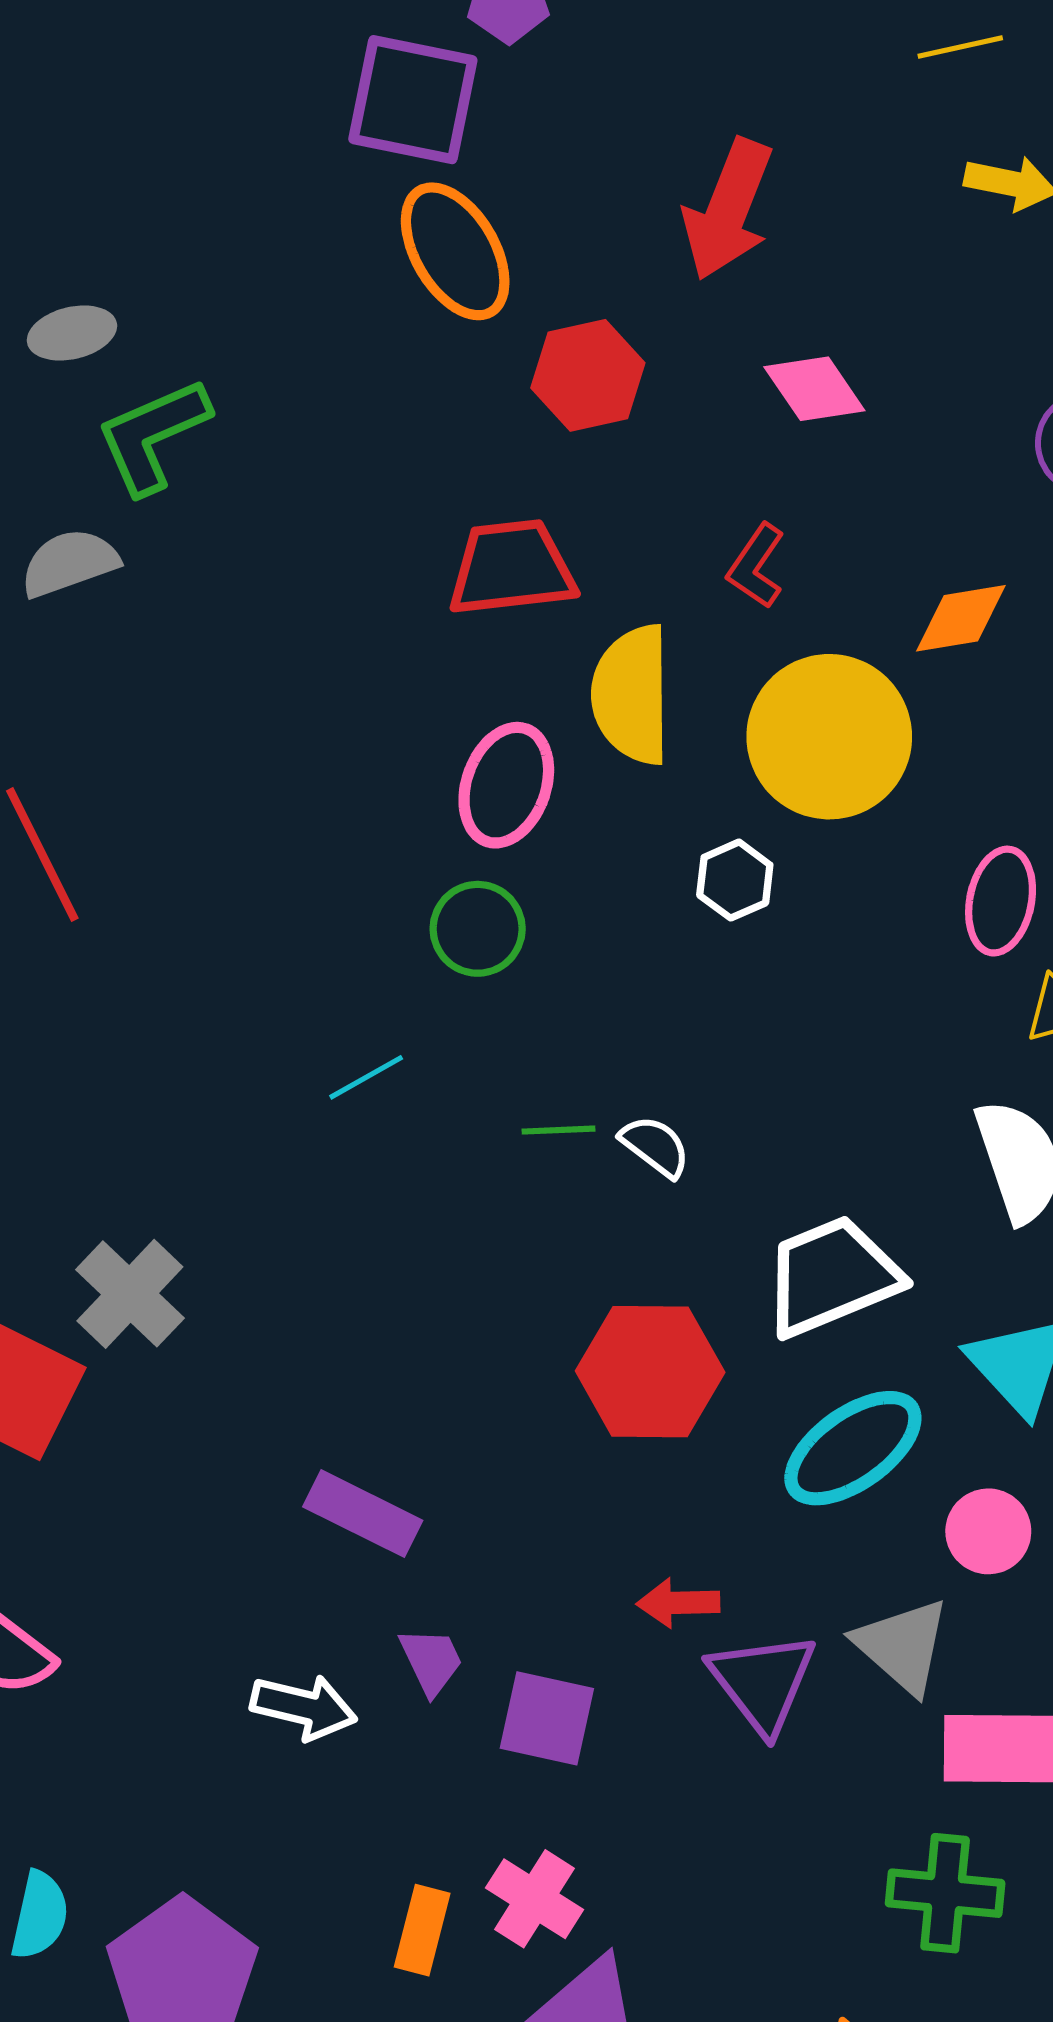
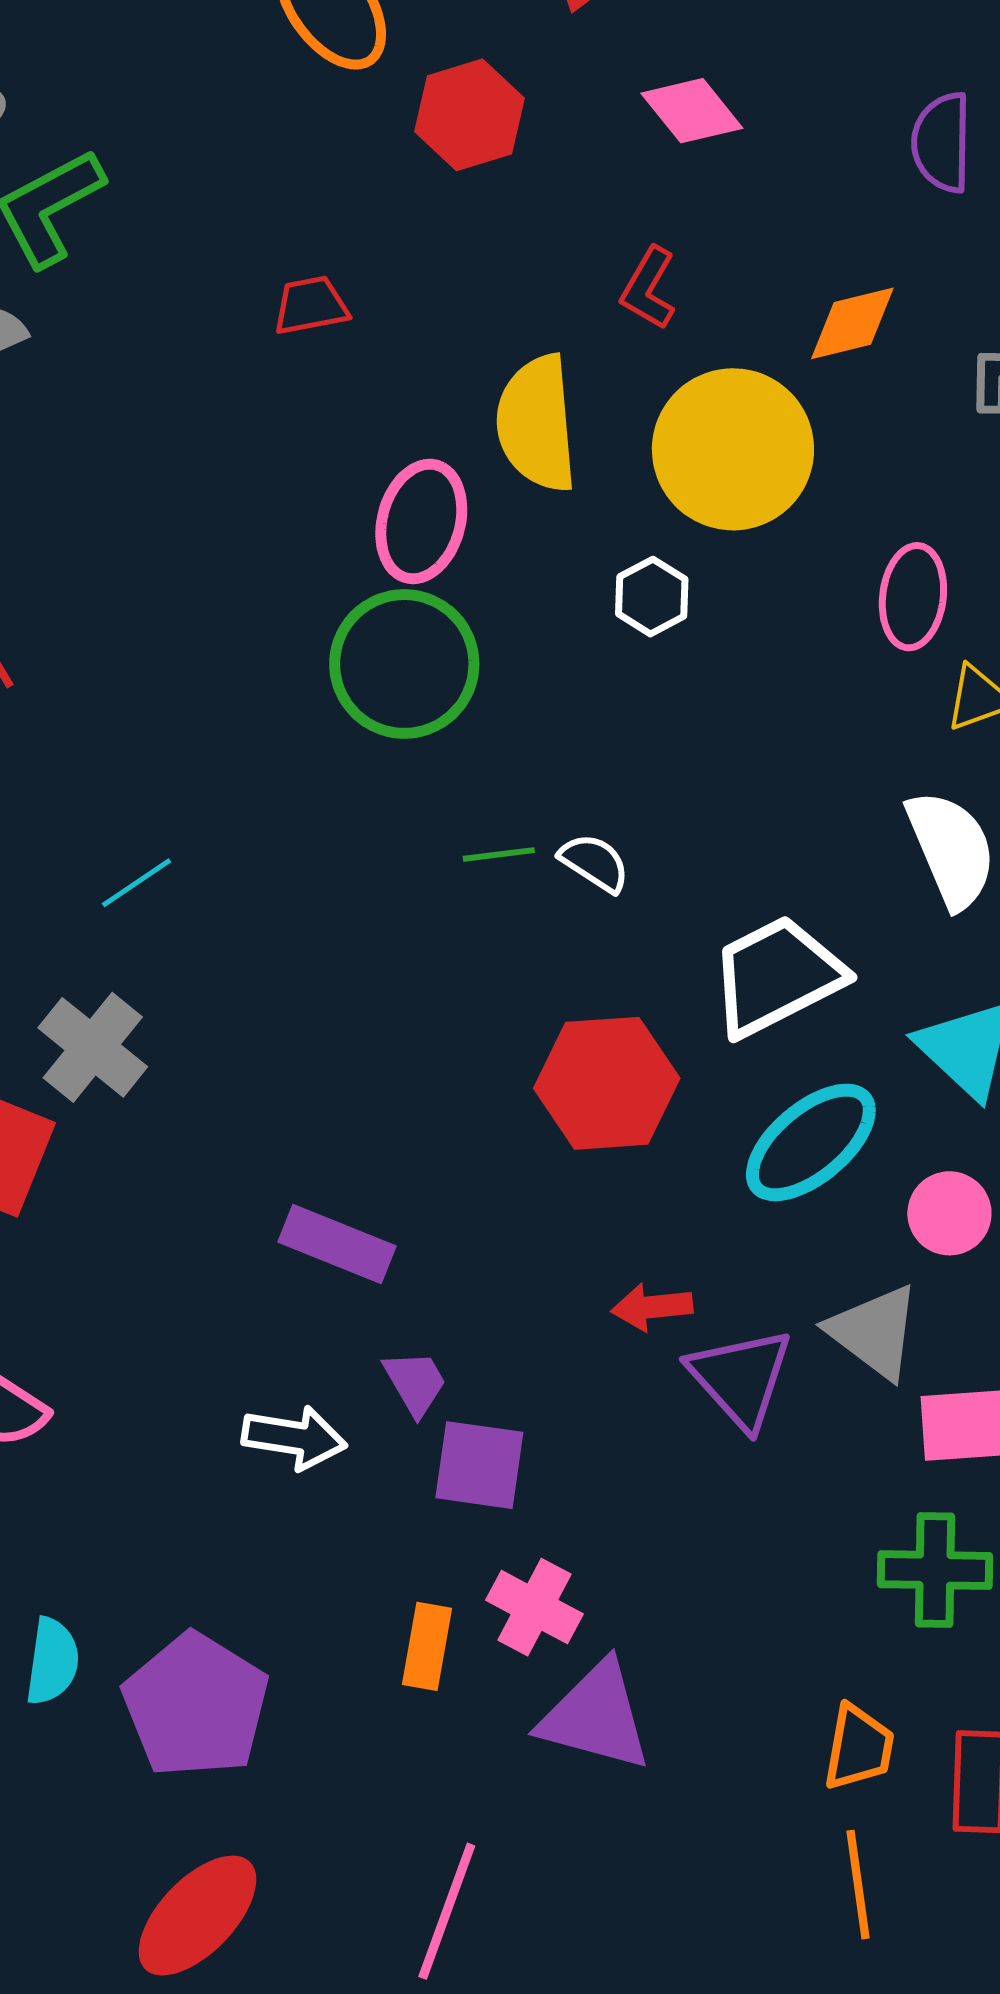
red trapezoid: (512, 568) -> (311, 305), moved, size x0.6
green circle: (478, 929) -> (404, 664), size x1.6
cyan line: (366, 1077) -> (136, 883), moved
purple square: (547, 1718) -> (479, 1465), moved

